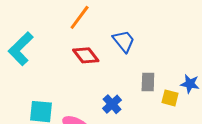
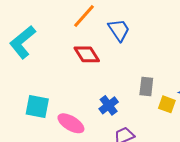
blue trapezoid: (124, 41) -> (119, 30), moved

